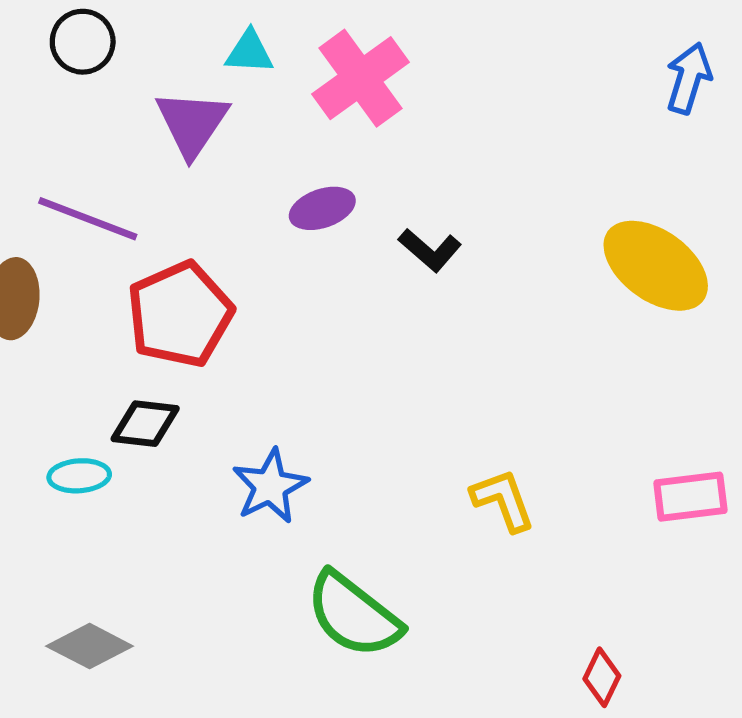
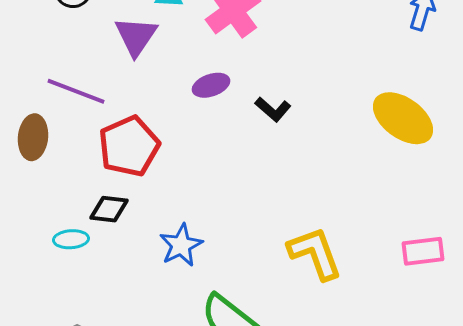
yellow L-shape: (503, 500) -> (315, 253), size x1.5

